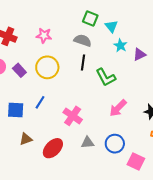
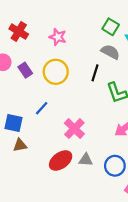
gray semicircle: (83, 40) -> (110, 52), moved
blue square: (16, 110) -> (14, 123), moved
red ellipse: (53, 148) -> (61, 161), moved

